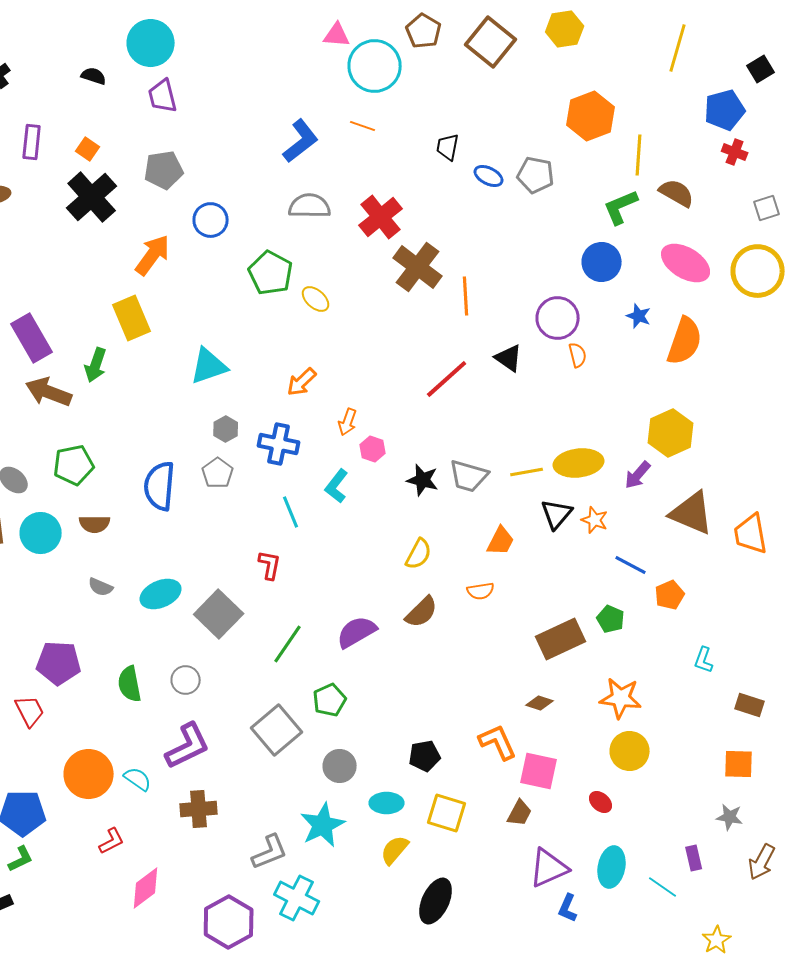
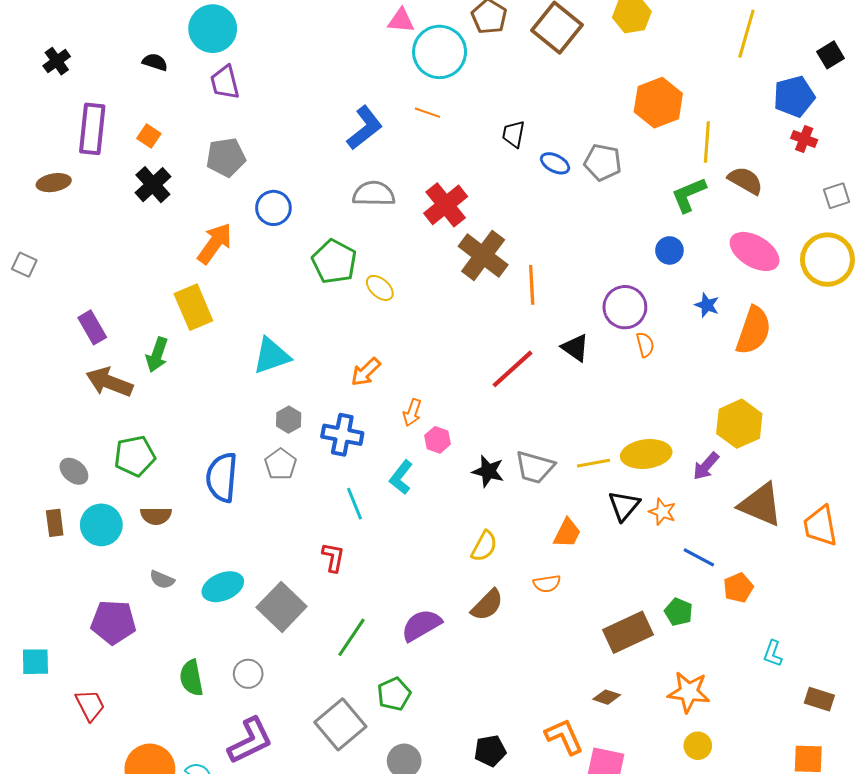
purple rectangle: (32, 142) -> (92, 129), size x1.4
black cross: (92, 197) -> (153, 185), size x0.7
blue circle: (602, 262) -> (669, 250), size x0.7
purple rectangle: (32, 338) -> (92, 327), size x0.7
purple pentagon: (59, 663) -> (113, 622), moved
yellow circle: (630, 751) -> (698, 746), size x0.7

